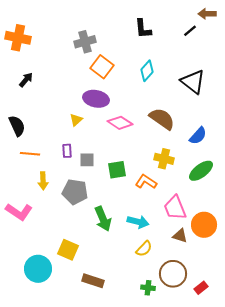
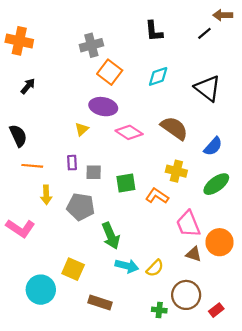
cyan diamond: (147, 71) -> (158, 76), turned 30
cyan arrow: (138, 222) -> (127, 266), moved

